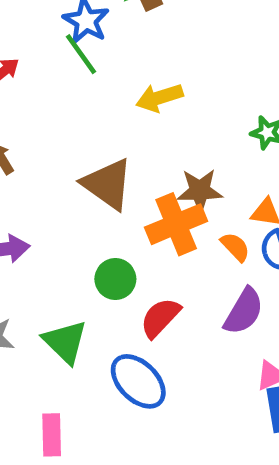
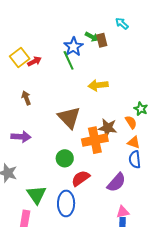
orange semicircle: (235, 247) -> (131, 122), moved
green triangle: (65, 342) -> (37, 195), moved
blue ellipse: (138, 381) -> (66, 203), turned 35

